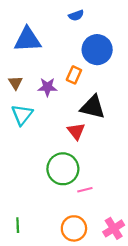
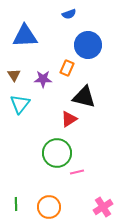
red triangle: (76, 131) -> (69, 119), turned 36
orange circle: (74, 228) -> (49, 207), moved

